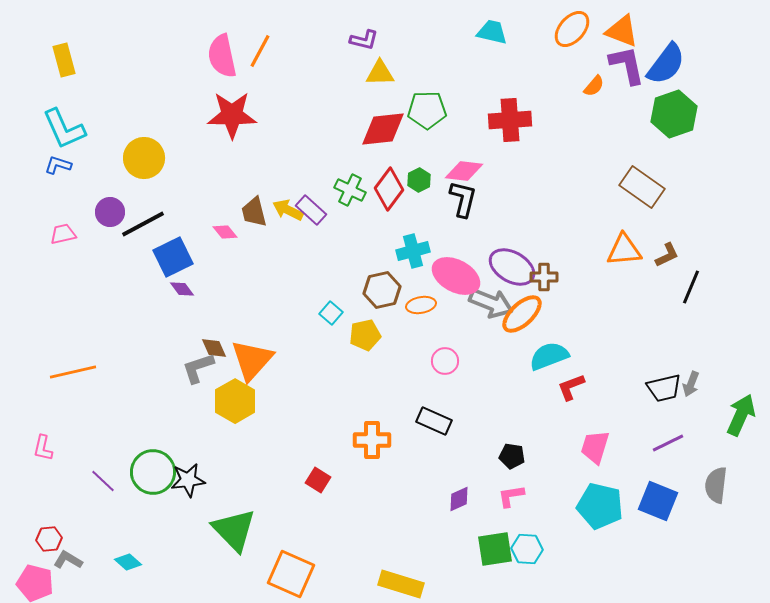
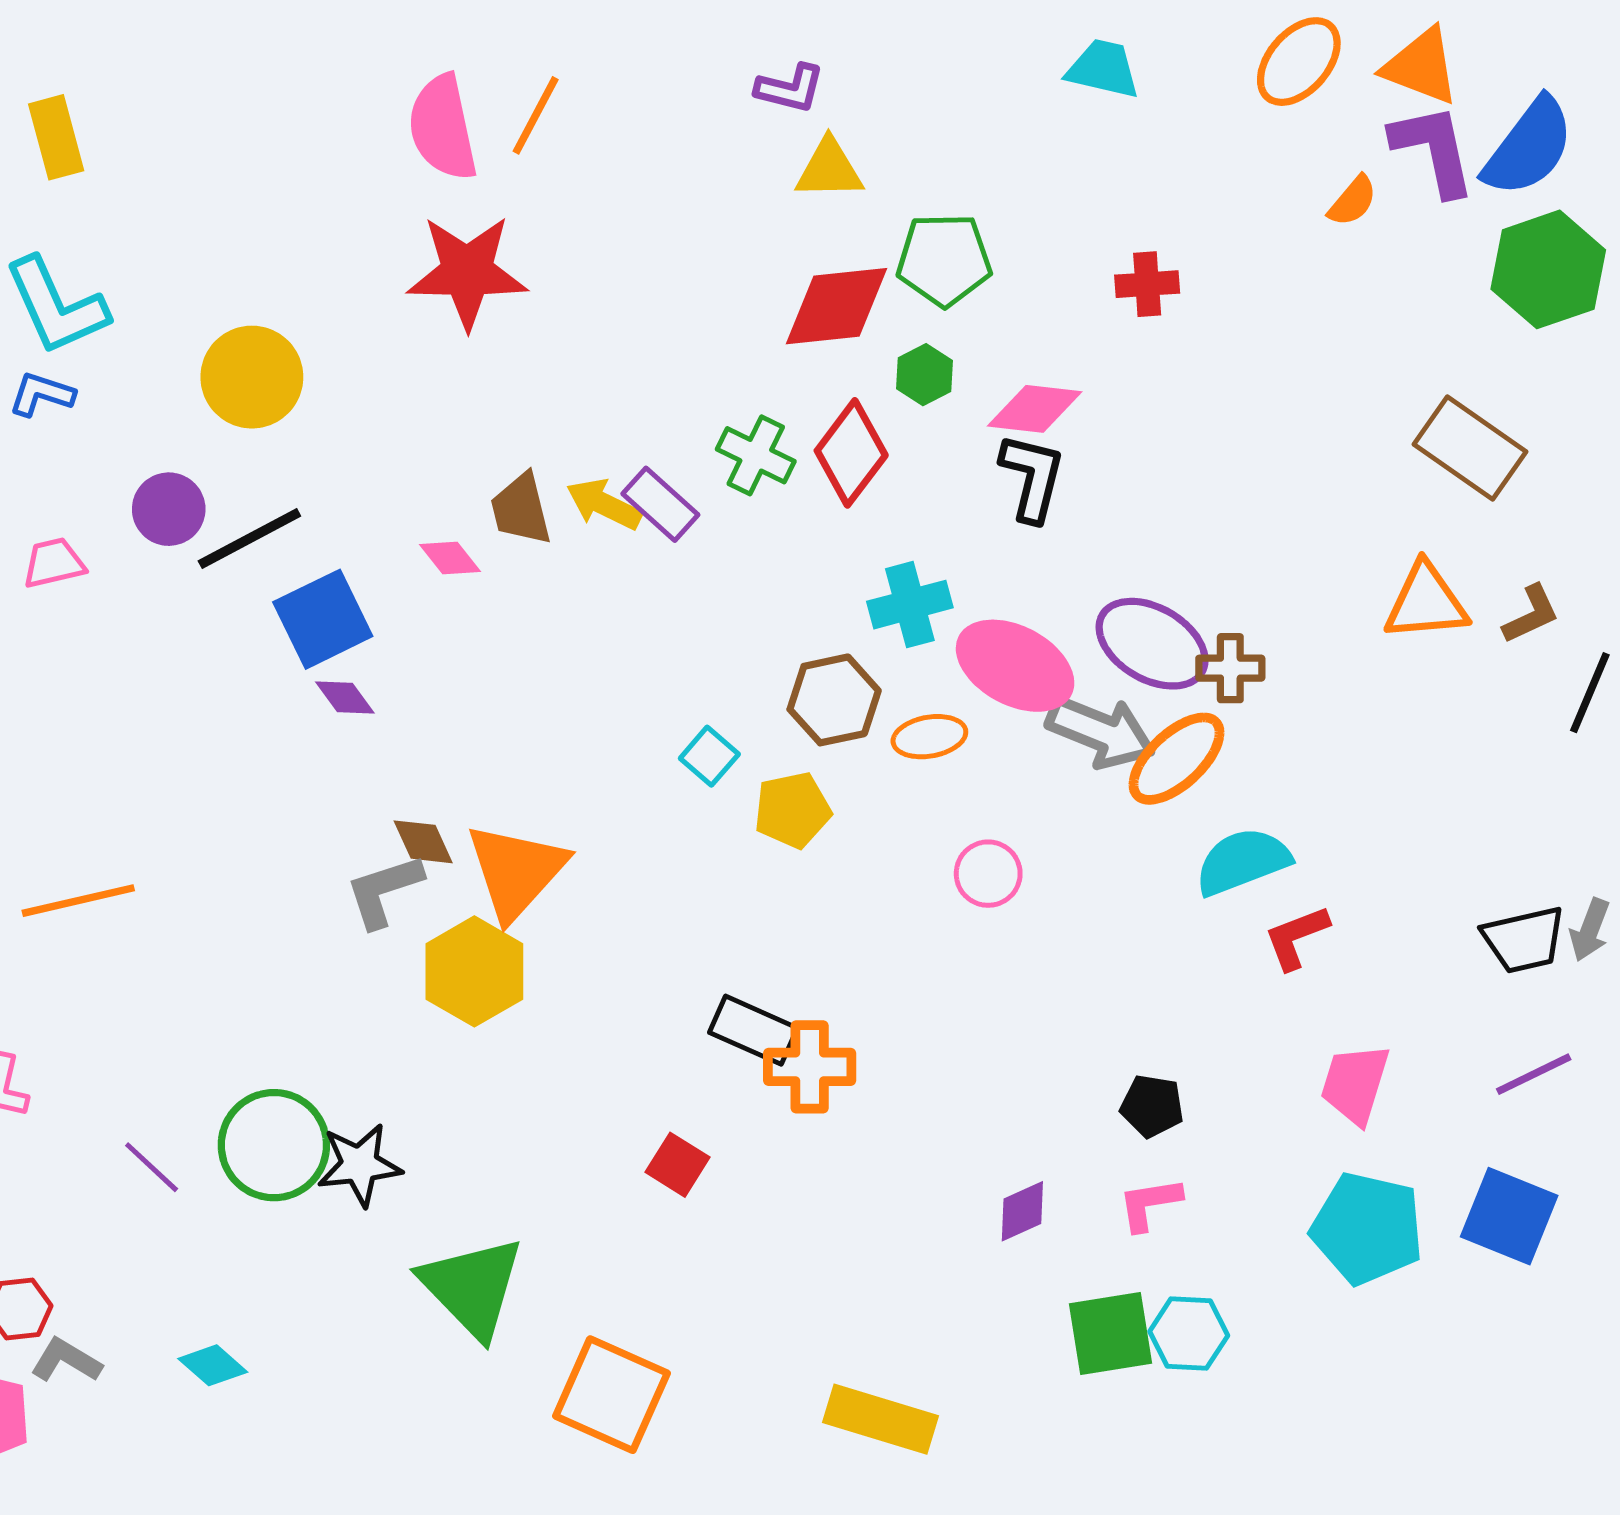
red cross: (510, 120) -> (1147, 284), size x0.6
green hexagon: (419, 180) -> (925, 375), moved
black rectangle: (434, 421) -> (753, 1030), moved

